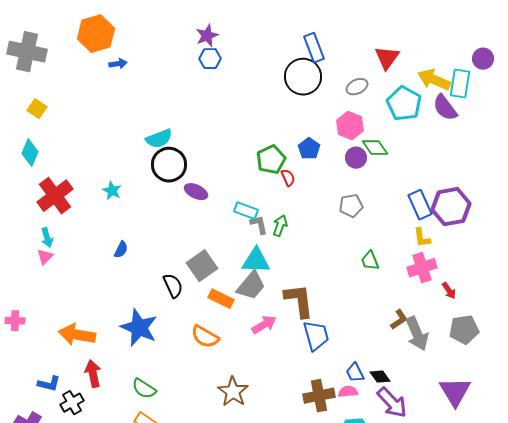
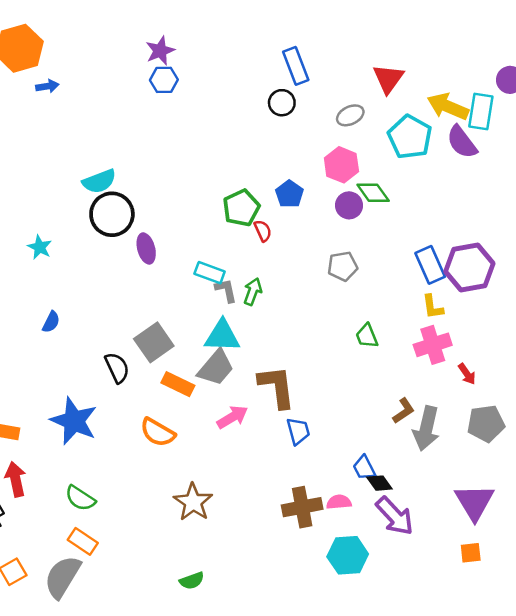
black circle: (303, 77) -> (282, 103), size x0.6
purple ellipse: (196, 192) -> (146, 248), turned 50
gray arrow: (417, 334) -> (426, 429), turned 36
blue trapezoid: (316, 336) -> (298, 431), size x0.7
blue trapezoid: (355, 373) -> (364, 468), moved

